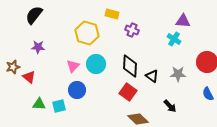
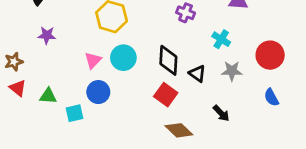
purple cross: (132, 30) -> (186, 13), moved
cyan cross: (174, 39) -> (221, 39), moved
red triangle: (29, 77) -> (18, 88), moved
green triangle: (39, 104) -> (48, 96), moved

